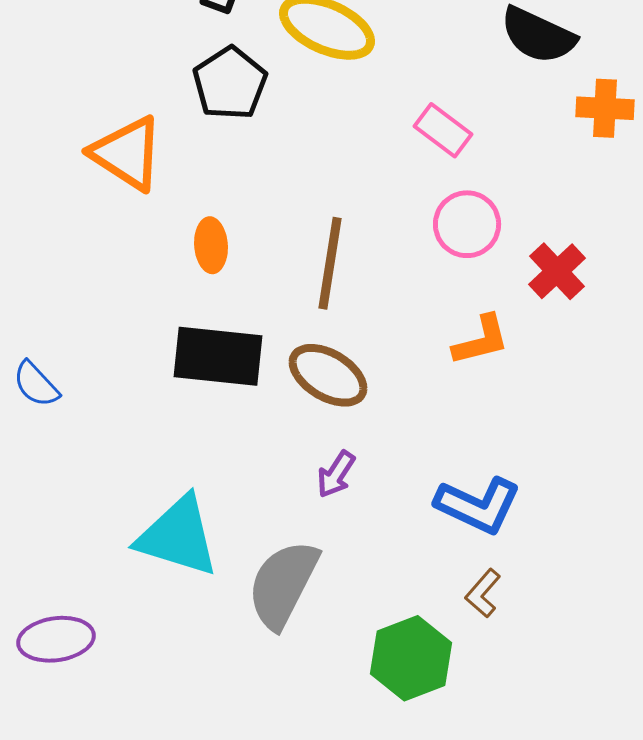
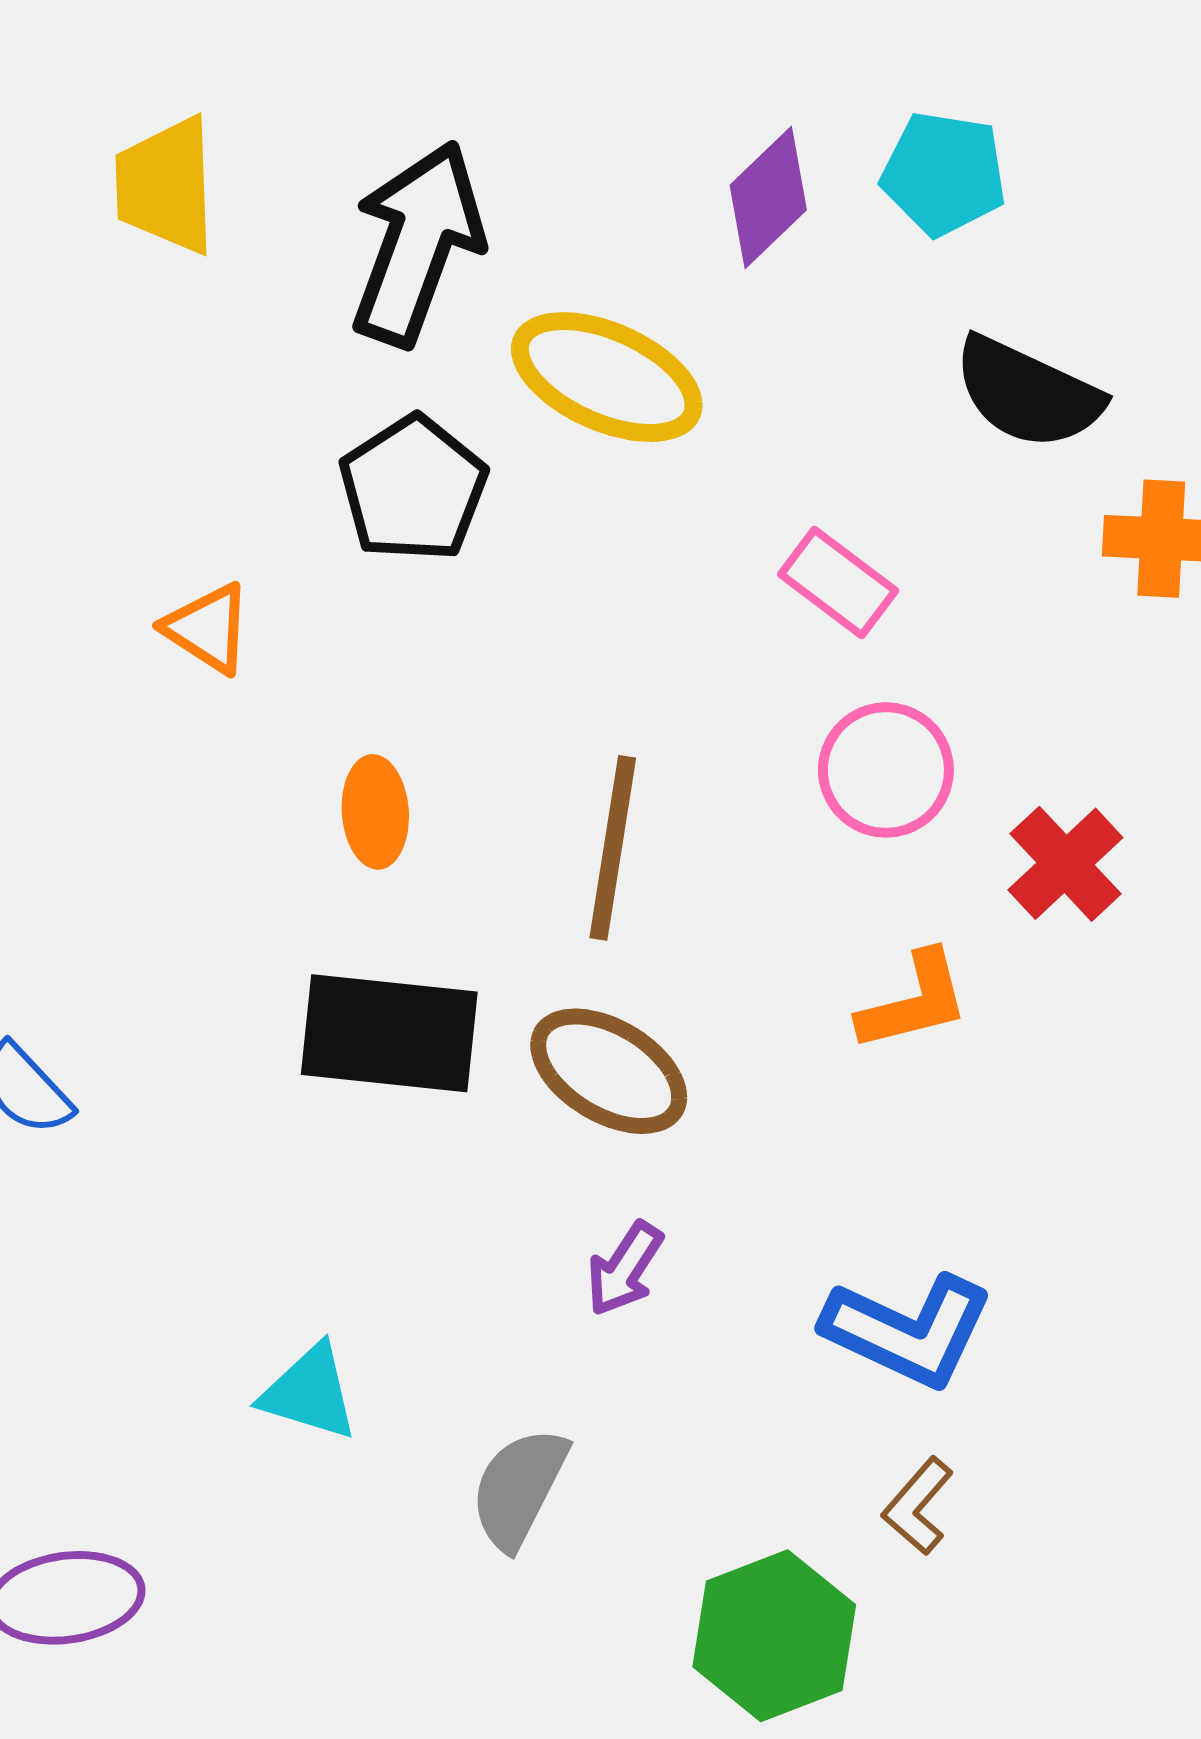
orange triangle: (127, 153) -> (208, 628), size x0.6
cyan triangle: (178, 536) -> (309, 1392), size x0.6
gray semicircle: (283, 584) -> (519, 1488), size x0.7

